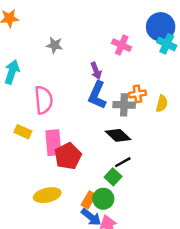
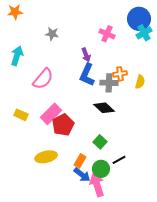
cyan cross: (167, 44) -> (144, 33), turned 35
pink semicircle: (44, 100) -> (43, 79), turned 45
yellow rectangle: (23, 132) -> (21, 115), moved
pink rectangle: (53, 143) -> (51, 114), turned 50
black line: (123, 162) -> (119, 160), moved
green circle: (103, 199) -> (101, 169), moved

